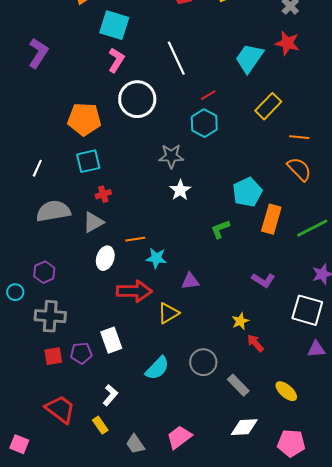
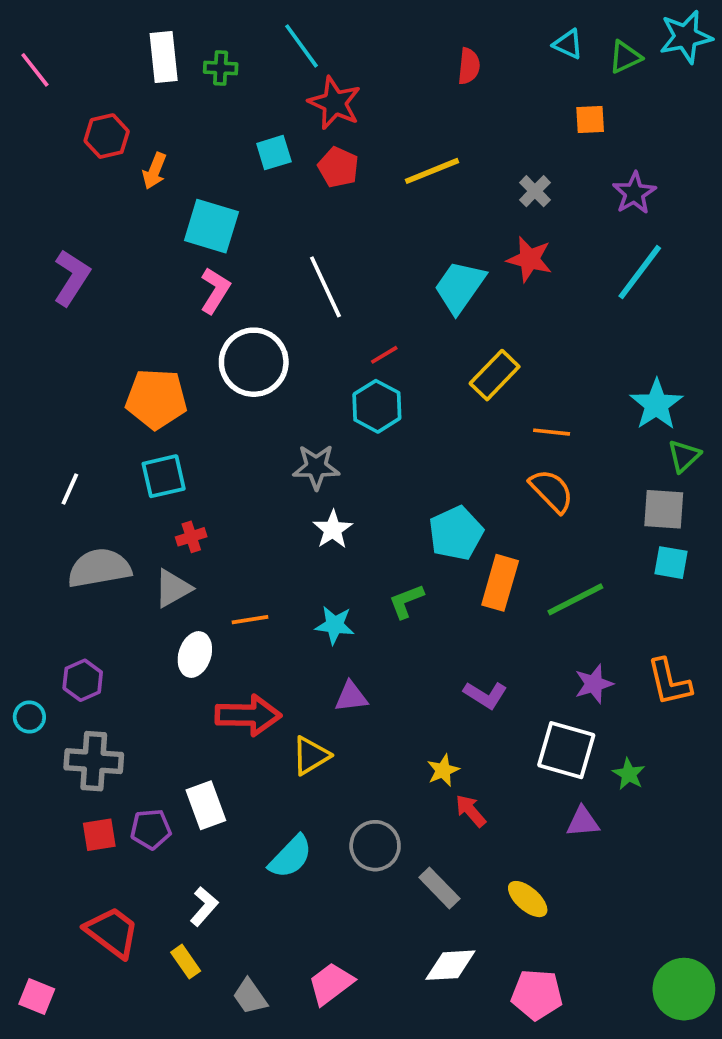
cyan star: (156, 258) -> (335, 625), moved

